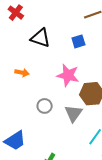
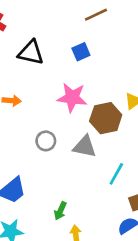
gray triangle: (73, 113) -> (85, 147), turned -48

